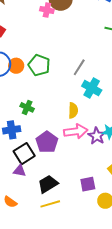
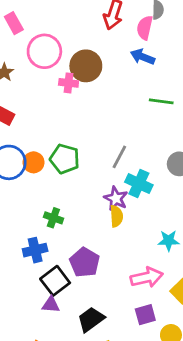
pink arrow: (76, 131) -> (147, 277), moved
purple star: (97, 136) -> (116, 198), moved

